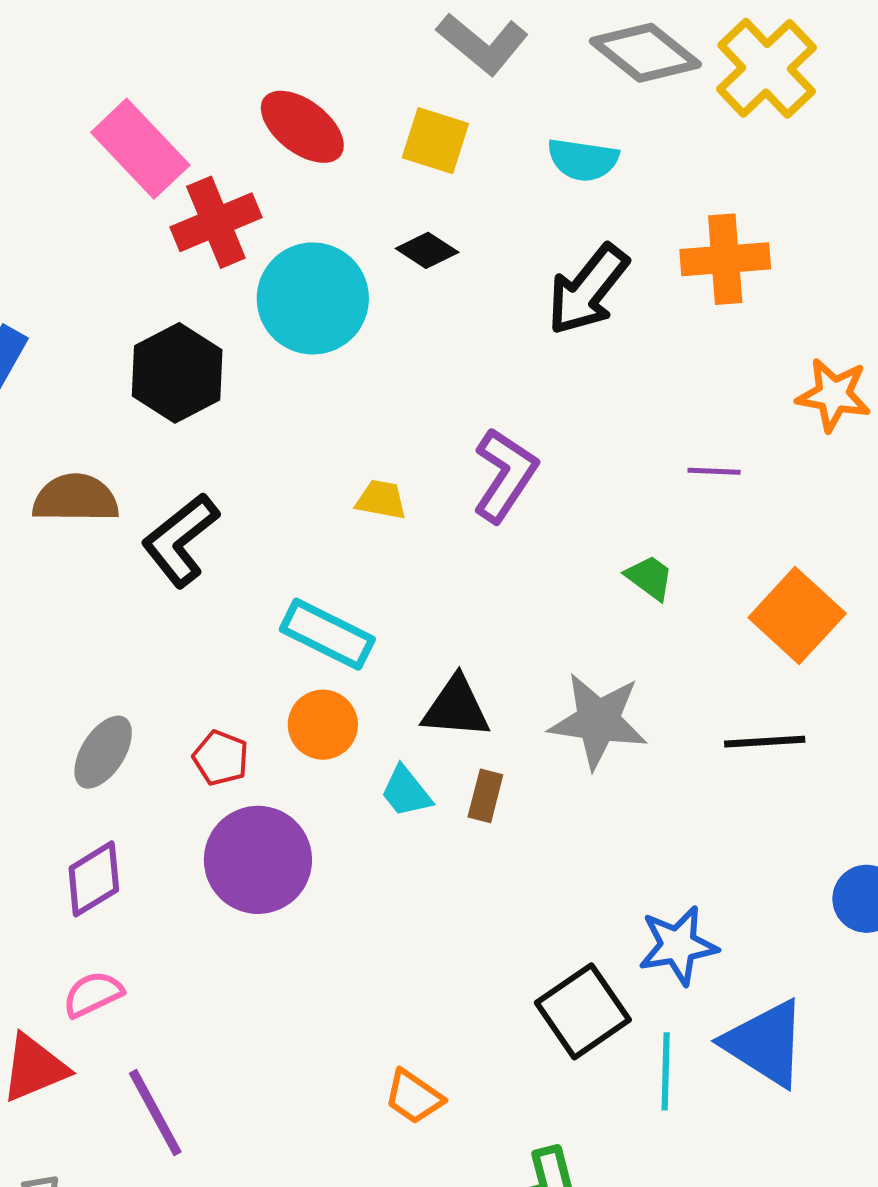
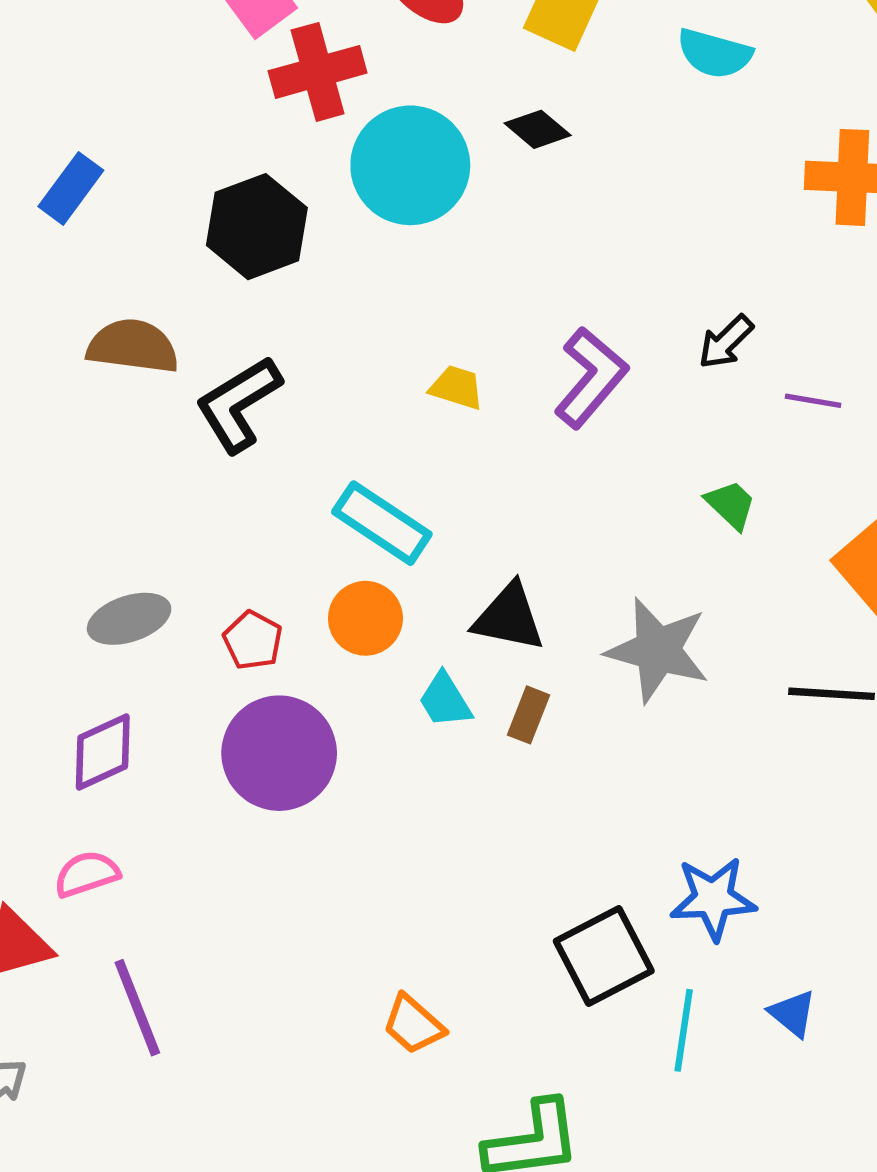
black arrow: (588, 290) -> (726, 342), moved, size x0.6
gray ellipse: (103, 752) -> (129, 619), turned 32
blue triangle: (765, 1043) -> (793, 1013), size x0.5

